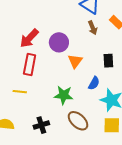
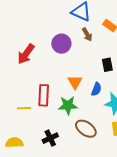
purple circle: (59, 42) -> (61, 44), moved
orange triangle: (75, 61) -> (75, 82), moved
red rectangle: (30, 64) -> (44, 95), moved

